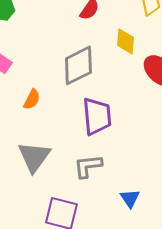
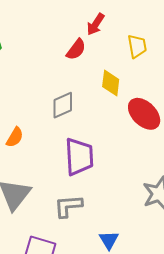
gray diamond: (78, 65) -> (63, 105), size x0.7

